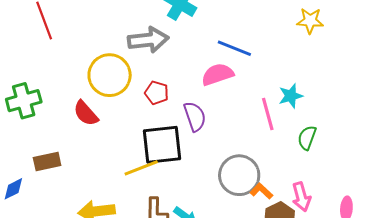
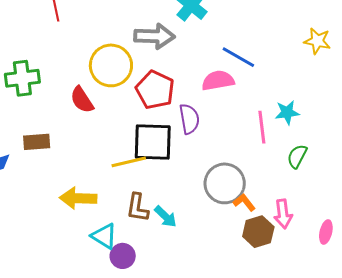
red pentagon: (157, 93) -> (155, 90), size x1.6

